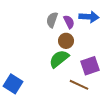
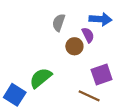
purple semicircle: (69, 22) -> (88, 35), moved
green semicircle: (59, 59) -> (41, 78), moved

